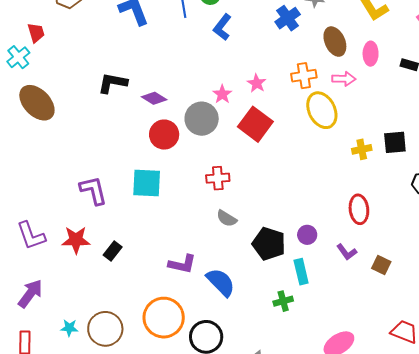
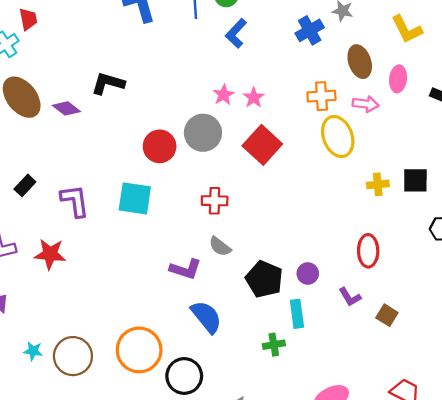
pink star: (257, 83) -> (254, 98), moved
pink star: (222, 94) -> (224, 95), moved
purple diamond: (154, 98) -> (66, 108), moved
black rectangle: (113, 251) -> (25, 185), moved
purple L-shape: (182, 264) -> (186, 269), moved

